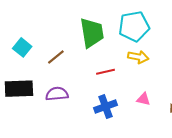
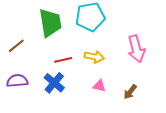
yellow arrow: (138, 57) -> (94, 57), moved
blue cross: (105, 107) -> (54, 83), moved, turned -30

